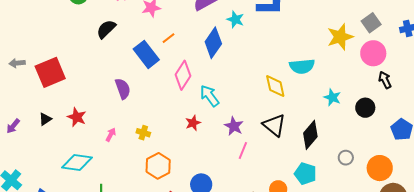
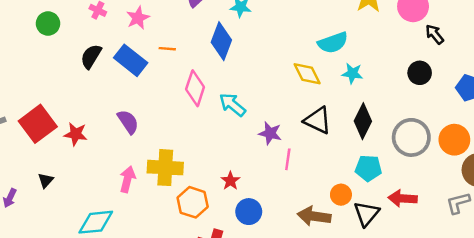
orange line: (169, 38) -> (167, 49), turned 56
blue rectangle: (146, 54) -> (131, 60), moved
cyan star: (332, 97) -> (352, 73), moved
red star: (77, 117) -> (76, 134), moved
red star: (193, 123) -> (230, 181), moved
yellow cross: (143, 133) -> (165, 168), size x2.0
pink arrow: (111, 135) -> (127, 179), size x1.5
gray circle: (346, 158) -> (411, 137), size x2.0

